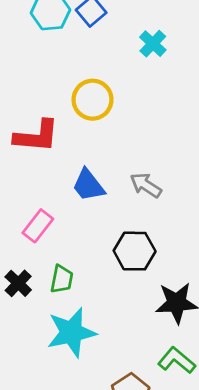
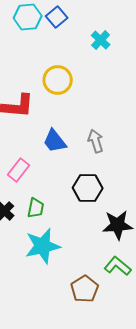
gray arrow: (146, 185) -> (96, 141), turned 40

